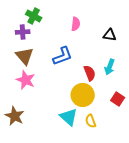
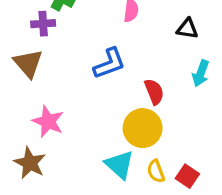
brown triangle: (25, 56) -> (28, 63), moved
cyan arrow: (110, 67) -> (201, 73), moved
pink star: (26, 80) -> (48, 121), moved
red square: (118, 99) -> (187, 176), moved

